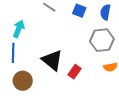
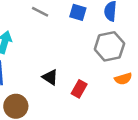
black triangle: (52, 60) -> (50, 77), size x0.6

